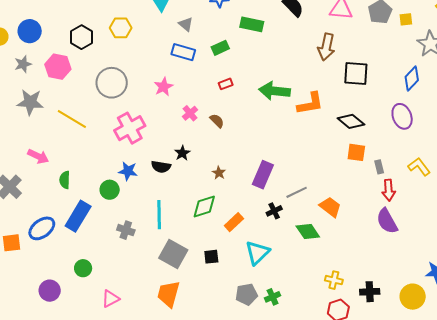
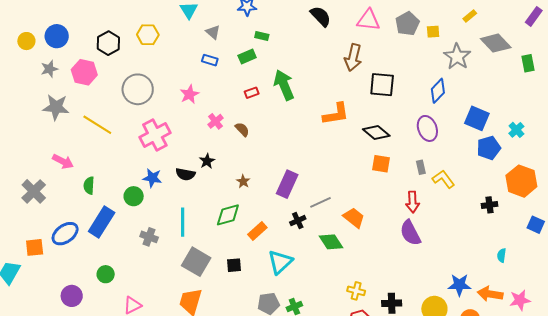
green rectangle: (252, 24) -> (262, 36), moved, size x0.6
blue rectangle: (183, 52) -> (210, 60), size x0.7
green arrow: (274, 91) -> (284, 85), moved, turned 60
gray rectangle: (379, 167) -> (421, 167), moved

